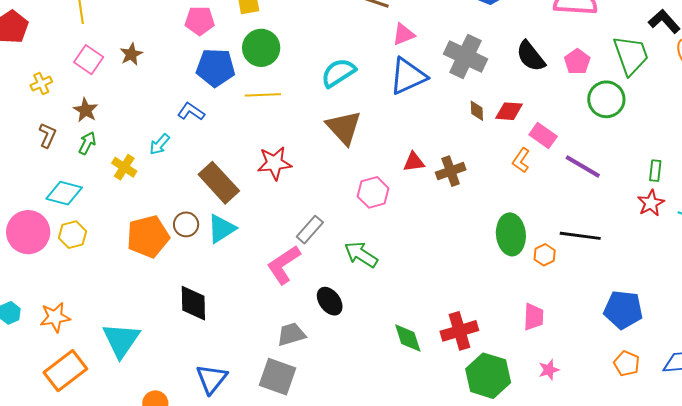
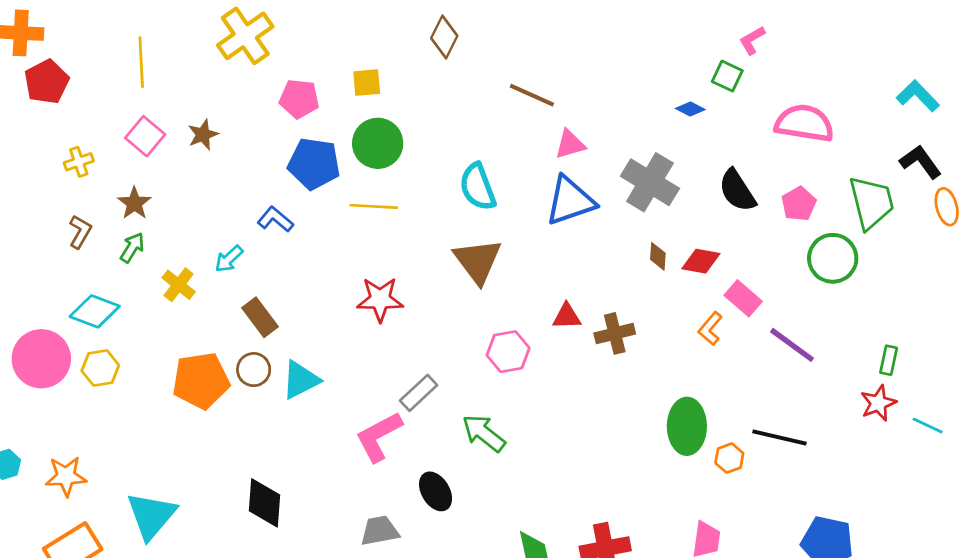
cyan semicircle: (338, 73) -> (478, 187), turned -84
brown rectangle: (219, 183) -> (260, 317), moved, size x0.7
black diamond: (193, 303) -> (264, 503), moved

